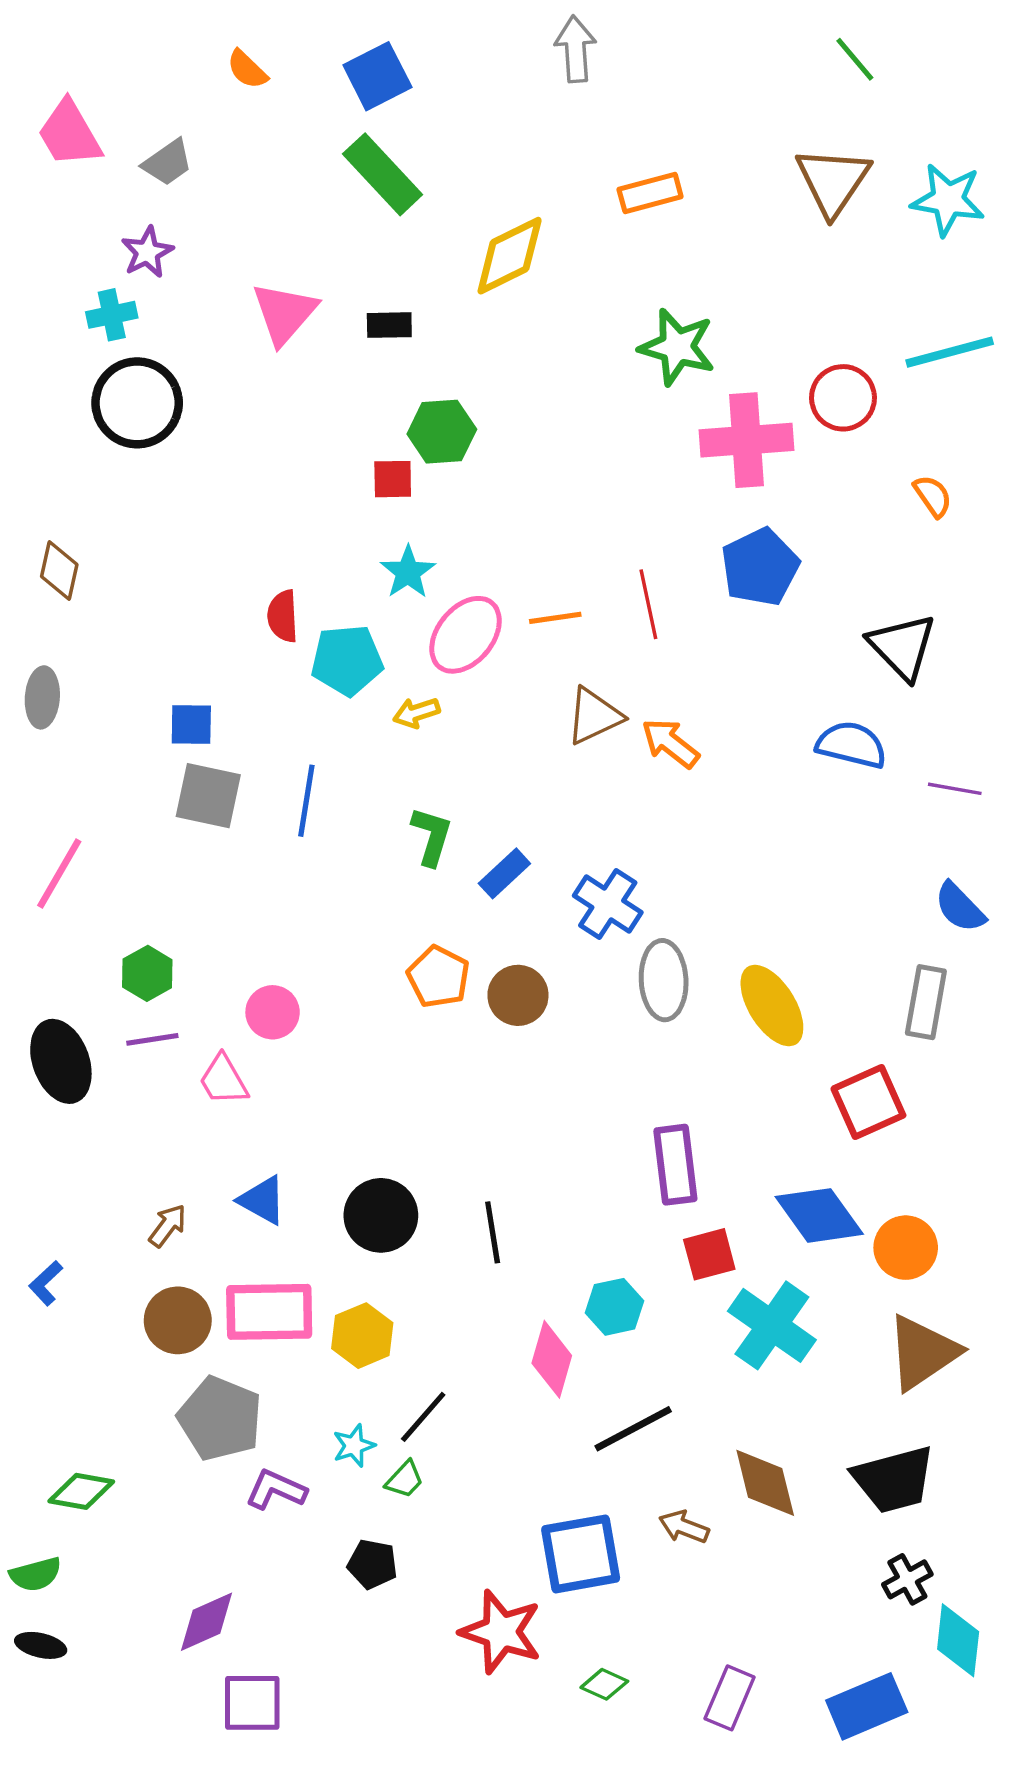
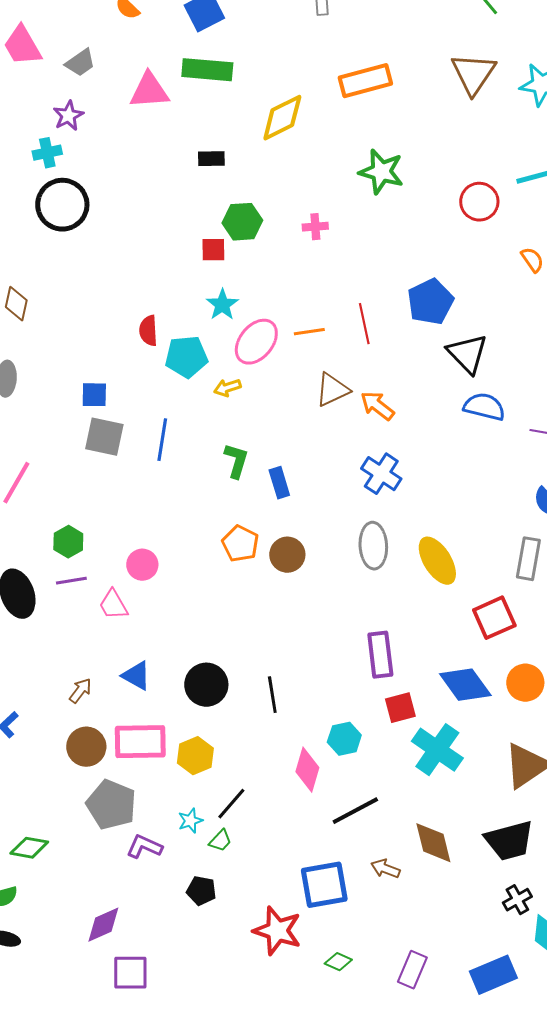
green rectangle: (383, 174) -> (207, 70), turned -42
orange rectangle: (650, 193) -> (365, 81), size x1.4
pink triangle: (284, 313) -> (149, 91), moved, turned 45
pink cross: (747, 440) -> (315, 227), moved, size x0.5
black triangle: (902, 647) -> (467, 354), moved
blue rectangle: (504, 873) -> (279, 483), turned -64
blue cross: (608, 904) -> (381, 474), moved
orange circle: (906, 1248) -> (525, 683), moved

